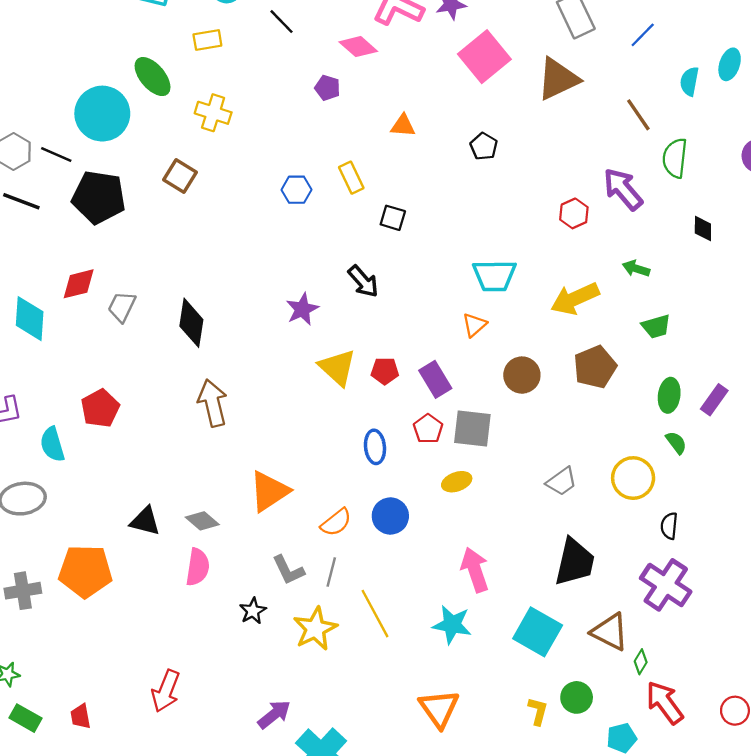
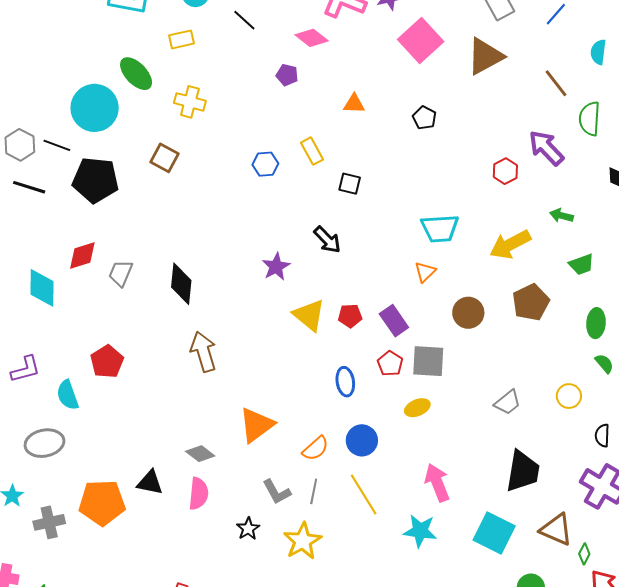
yellow circle: (633, 478) -> (569, 396), size x0.7
black triangle: (145, 521) -> (150, 483), moved
yellow line: (375, 614) -> (364, 495), moved

